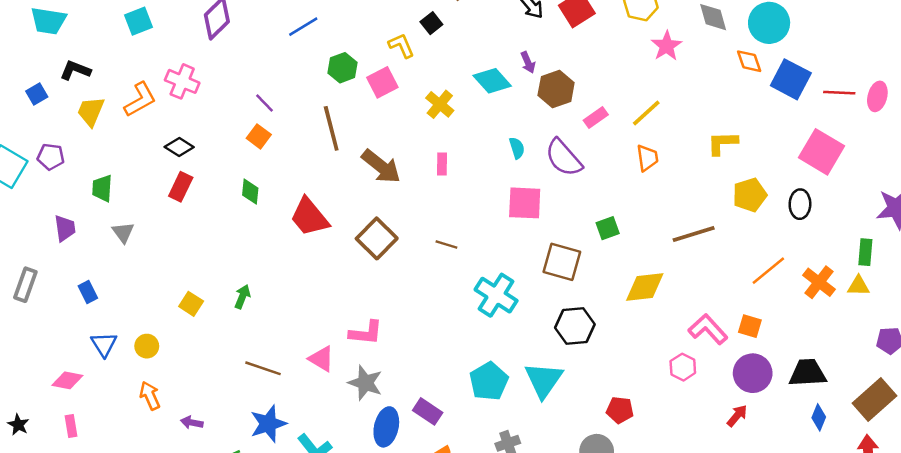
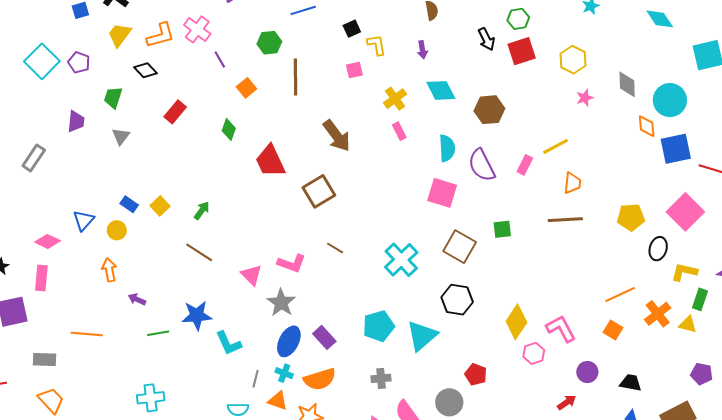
black square: (431, 23) -> (352, 29), moved
pink star: (667, 46) -> (585, 98), size x0.7
purple arrow: (528, 62) -> (422, 50), moved
green hexagon: (342, 68) -> (269, 43), moved
blue square: (791, 79) -> (676, 149), turned 36
pink square: (382, 82) -> (354, 70), size x0.7
purple line: (264, 103) -> (220, 59), moved
pink rectangle: (596, 118) -> (525, 165), moved, turned -42
brown line: (331, 128) -> (296, 77), moved
yellow L-shape: (722, 143) -> (684, 272), moved
black diamond: (179, 147) -> (146, 70), moved
cyan semicircle: (517, 148) -> (447, 148), size x1.5
orange trapezoid: (647, 158) -> (572, 183), moved
pink rectangle: (442, 164) -> (399, 131), moved, turned -42
yellow pentagon: (750, 195) -> (631, 217), moved
brown line: (694, 234) -> (565, 220), moved
brown line: (446, 245) -> (335, 248), moved
yellow diamond: (645, 287) -> (516, 322), moved, turned -64
blue rectangle: (88, 292) -> (129, 204), moved, turned -42
orange square: (750, 326) -> (613, 330), moved
brown line: (263, 368) -> (199, 252), moved
purple circle: (753, 373) -> (587, 372), size x0.7
black trapezoid: (808, 373) -> (631, 383), size x0.7
pink rectangle: (71, 426) -> (41, 278), size x1.4

